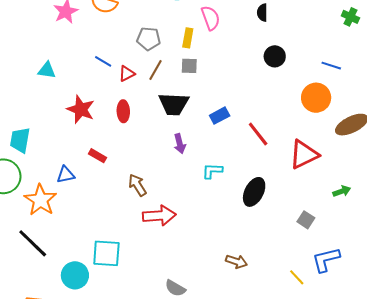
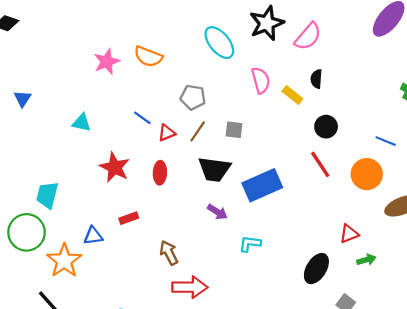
yellow rectangle: (188, 38) -> (292, 95), moved, turned -66
blue rectangle: (220, 116) -> (262, 185), size x1.8
red line: (258, 134) -> (320, 164), moved
purple arrow: (180, 144) -> (217, 212), turned -48
red triangle: (304, 155) -> (349, 234), size x0.6
red rectangle: (98, 156) -> (129, 218), turned -54
green arrow: (342, 191) -> (366, 260), moved
black ellipse: (254, 192) -> (316, 269), moved

